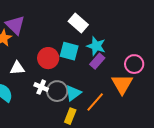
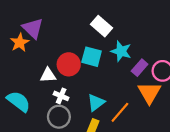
purple rectangle: (97, 61) -> (140, 68), moved
white triangle: (17, 68) -> (48, 75), moved
gray circle: (57, 91) -> (59, 117), moved

